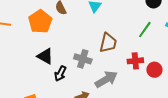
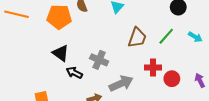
orange pentagon: (40, 22) -> (59, 17), turned 30
brown trapezoid: (108, 43) -> (137, 38), moved
black arrow: (60, 74) -> (74, 73), turned 84

